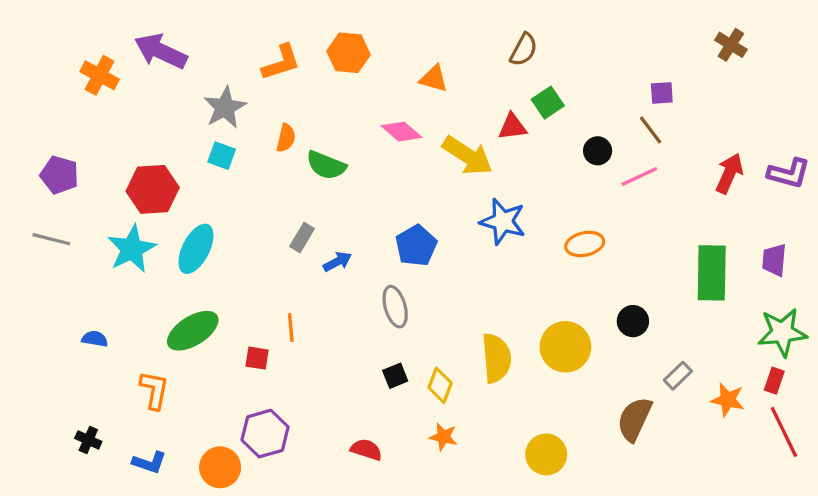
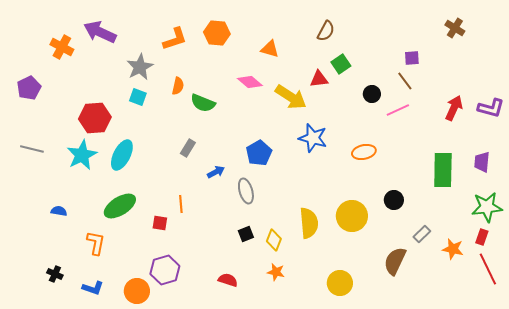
purple pentagon: (59, 175) -> (29, 88), moved, turned 30
blue arrow: (337, 262) -> (216, 172), moved

